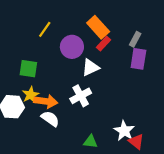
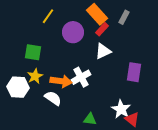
gray rectangle: (135, 39) -> (124, 17), moved
purple rectangle: (138, 59) -> (134, 72), moved
white triangle: (90, 68) -> (103, 51), moved
orange arrow: (46, 101) -> (61, 81), moved

